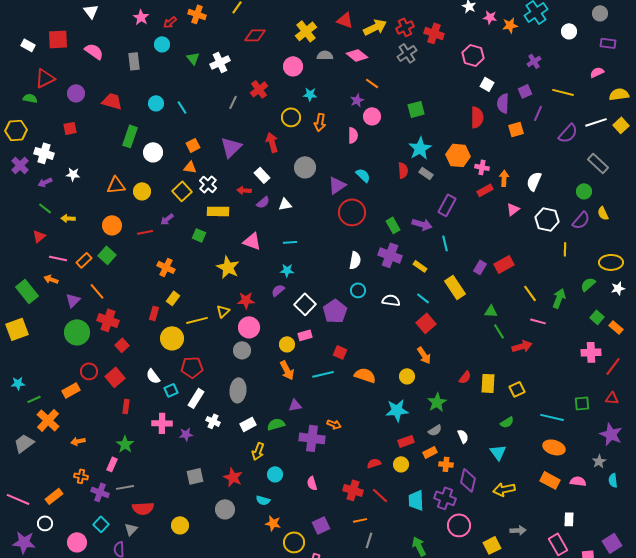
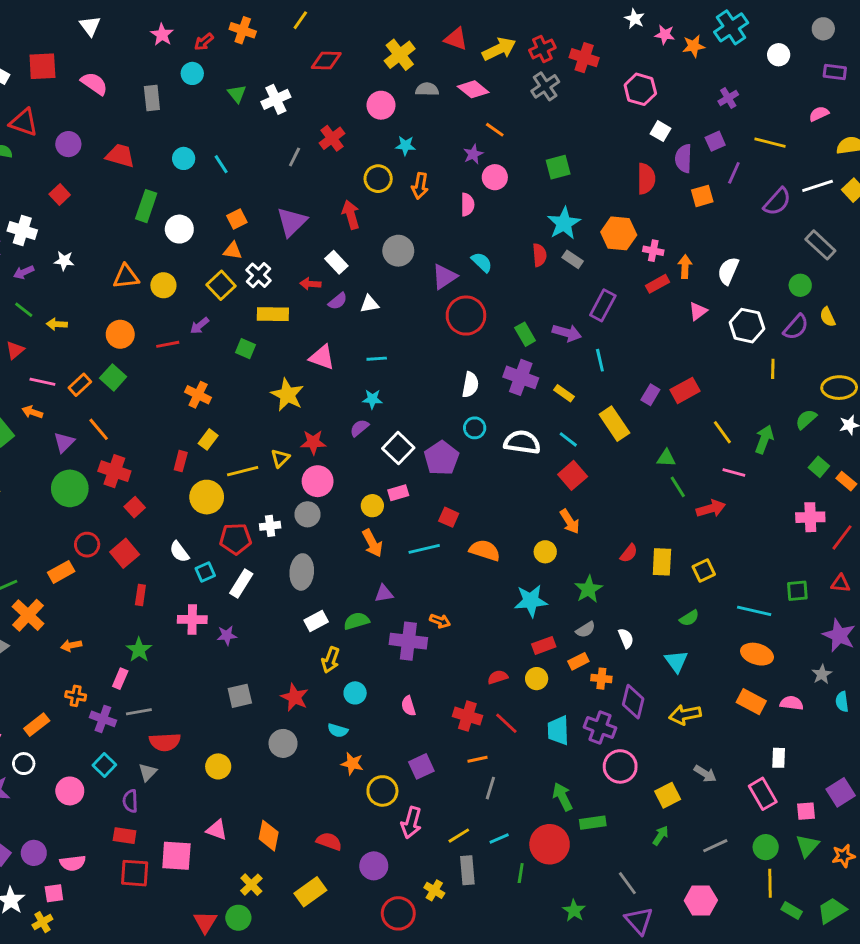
red triangle: (45, 78) -> (24, 122), turned 45
red square: (70, 128) -> (60, 194), turned -32
white semicircle: (391, 300) -> (522, 442), size x1.4
white cross: (213, 421) -> (270, 526), moved, turned -32
gray arrow: (518, 530) -> (705, 774), turned 35

